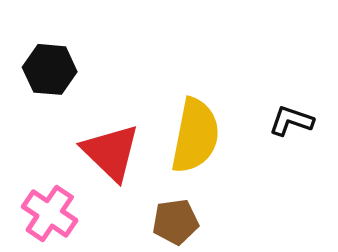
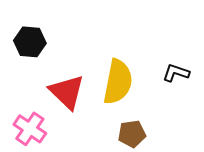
brown pentagon: (175, 222) -> (132, 134), moved

